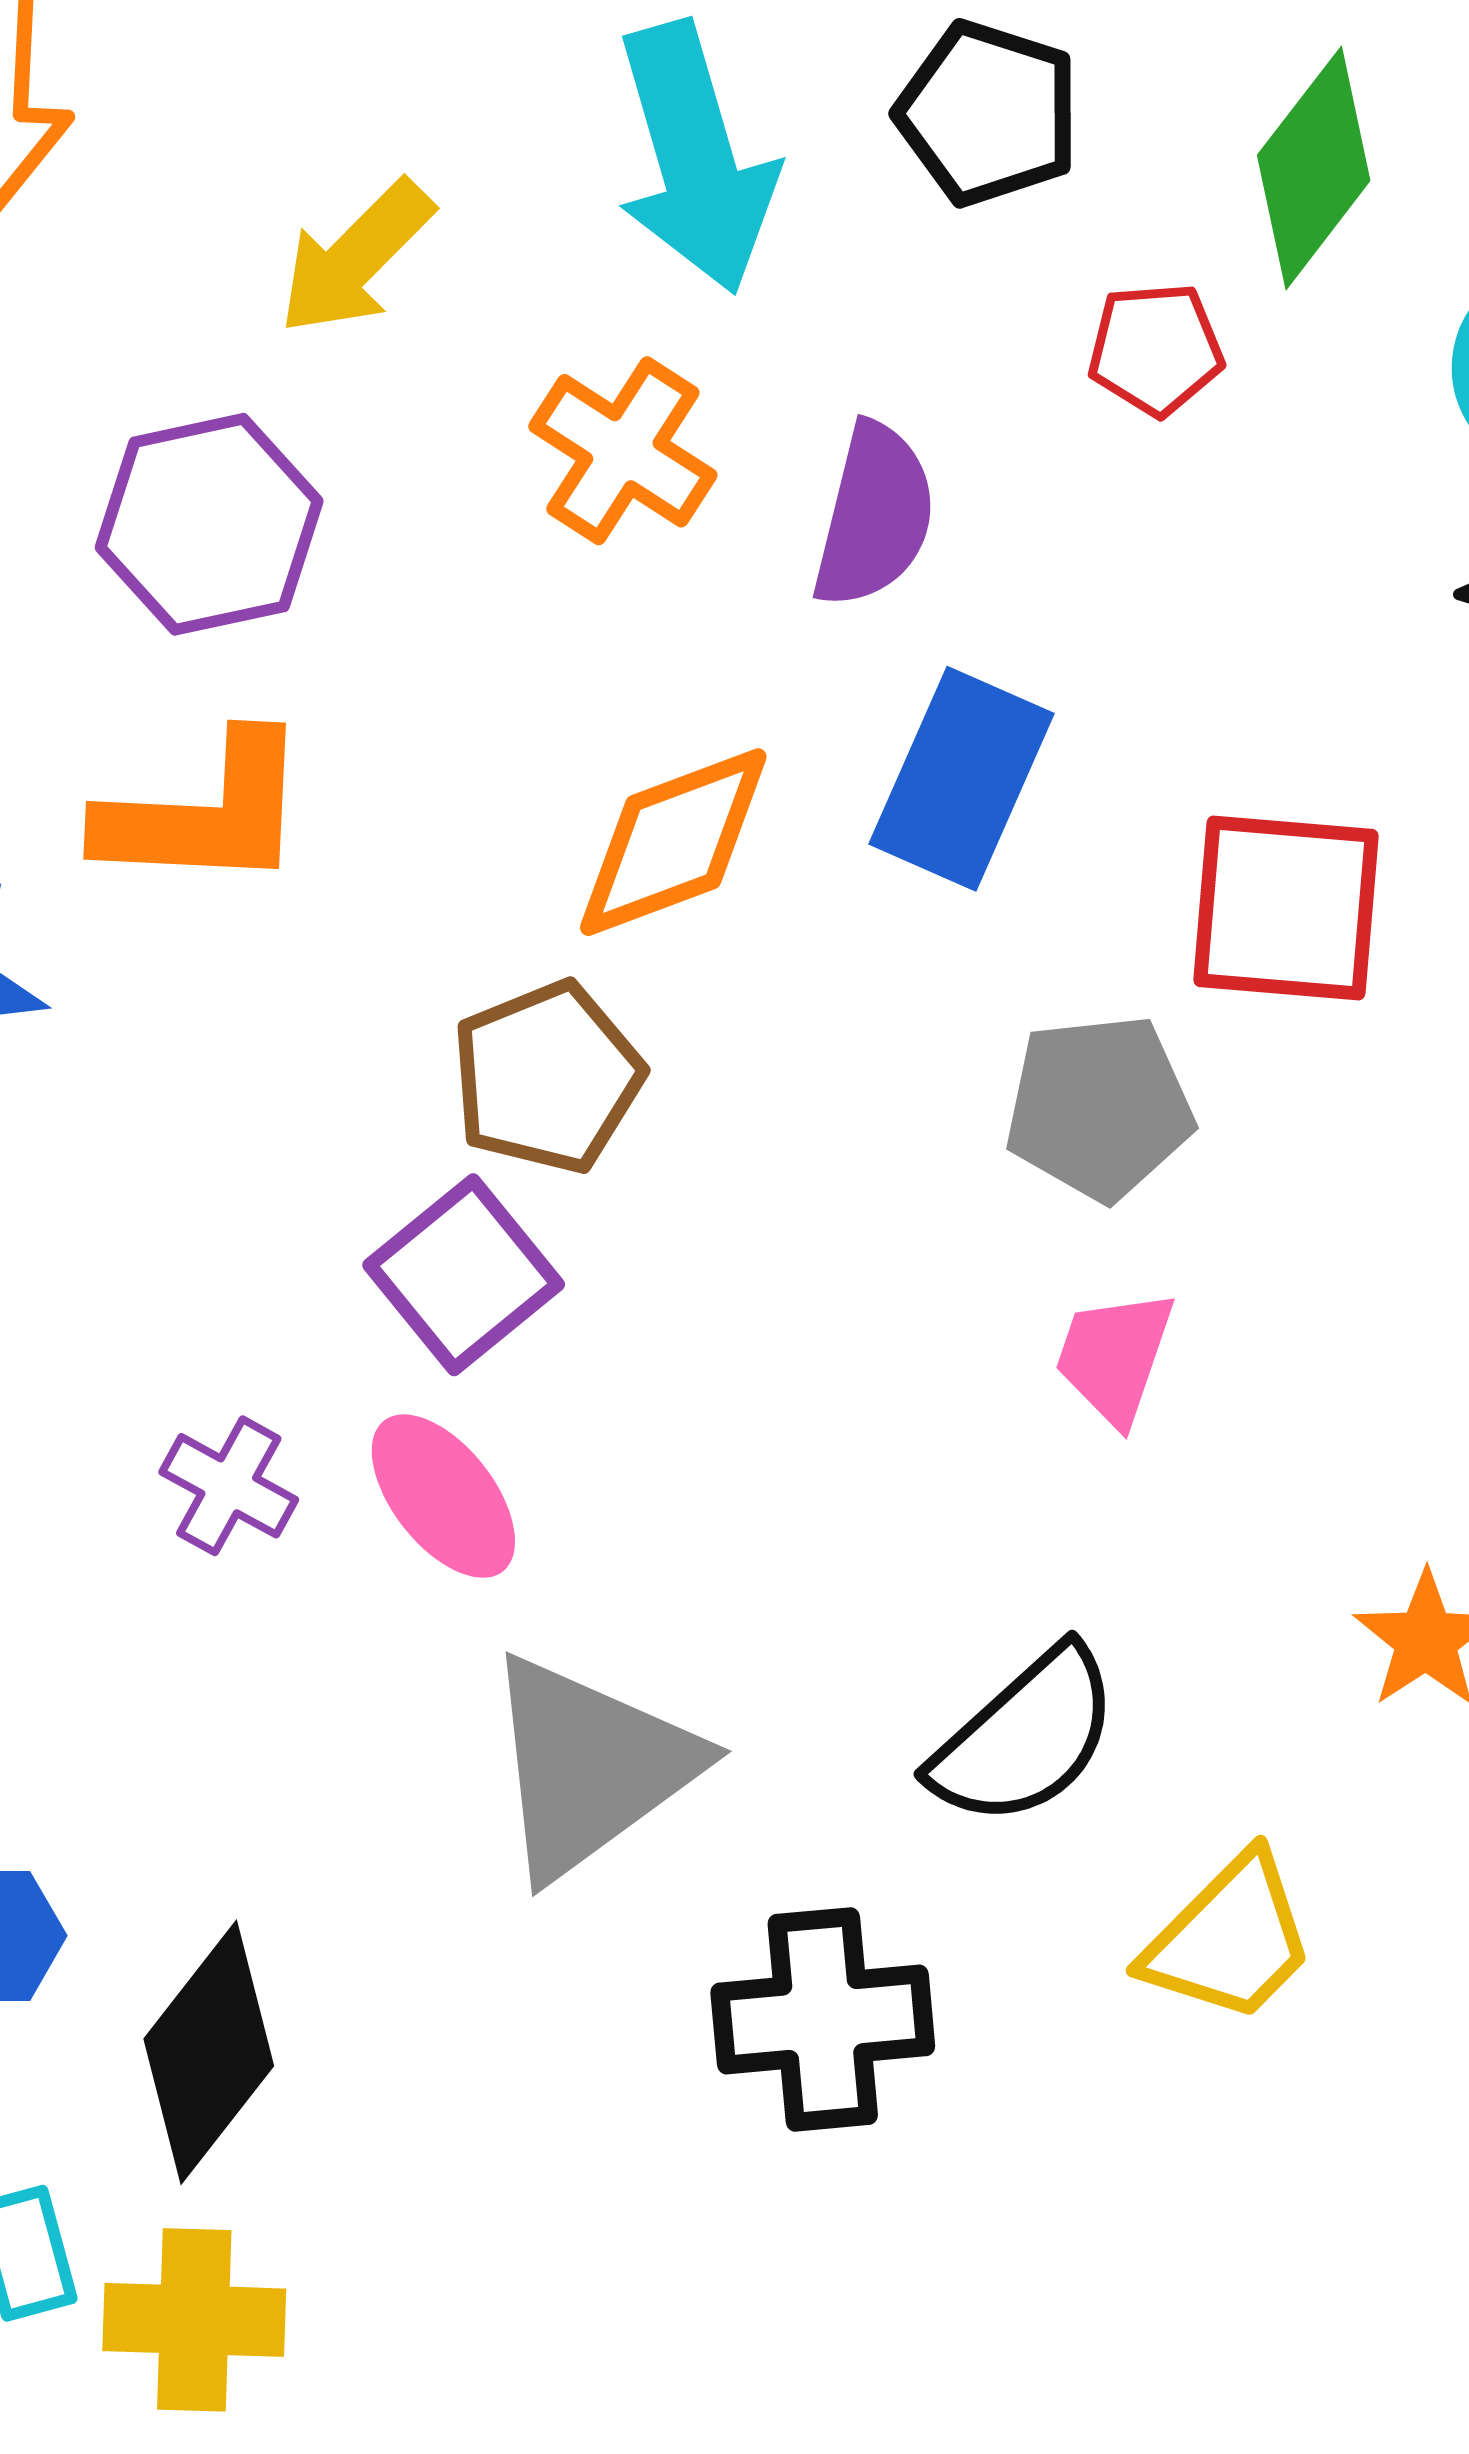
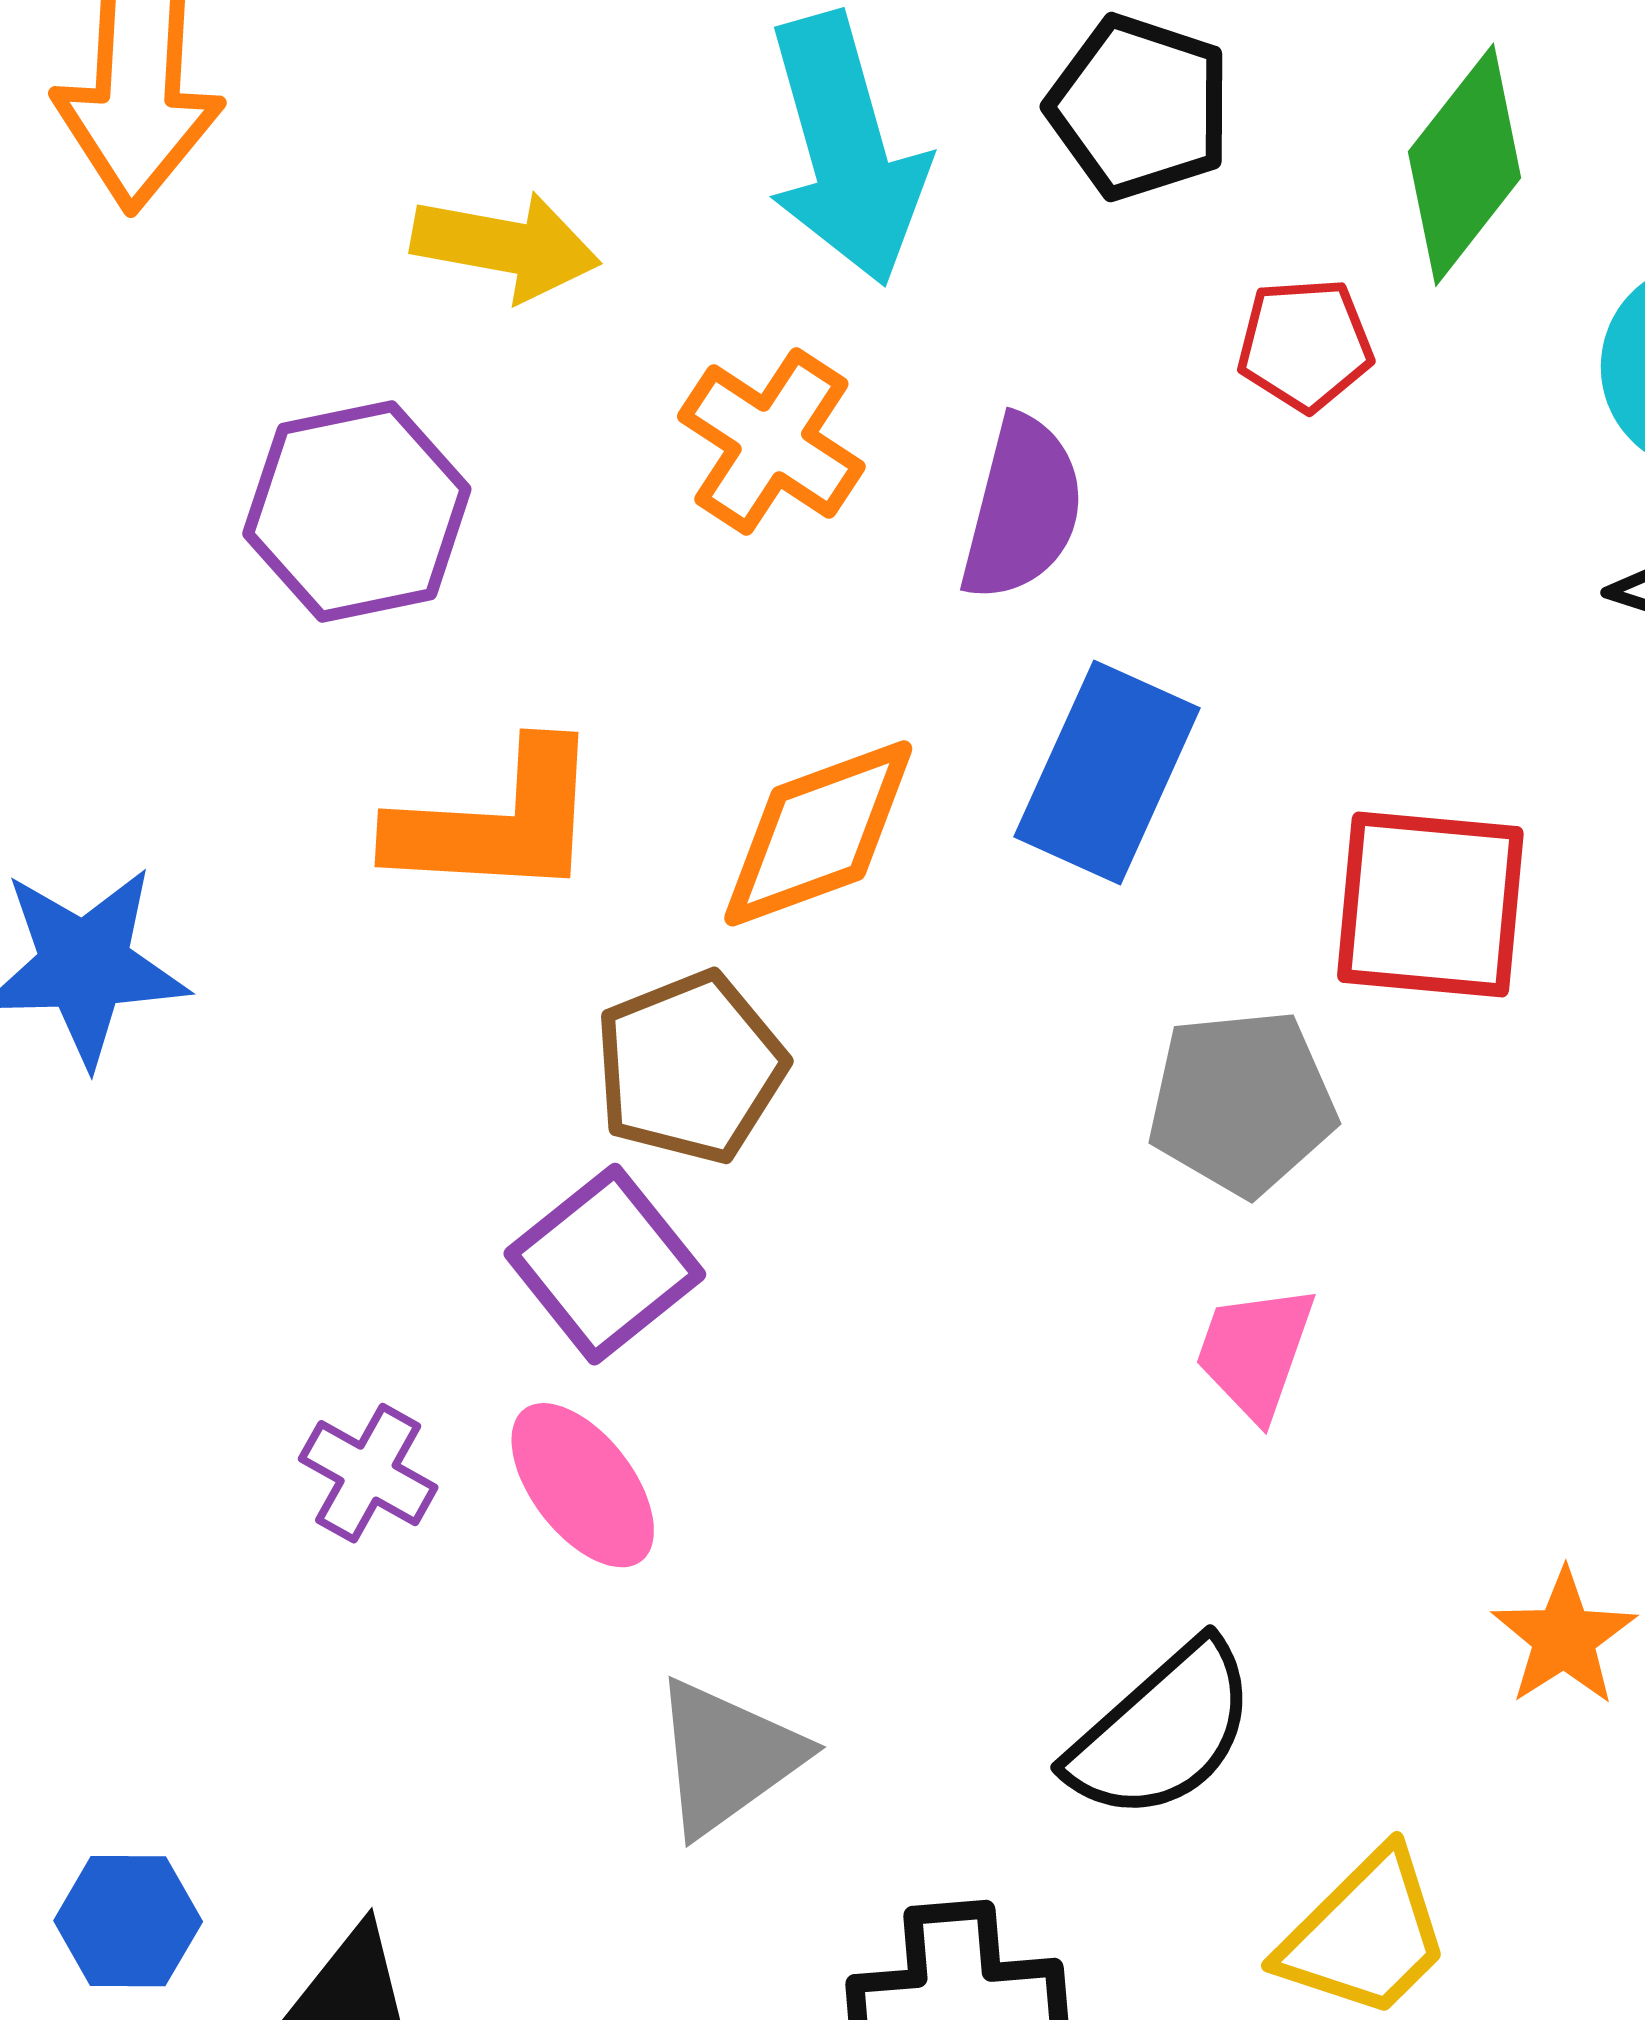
yellow arrow: (356, 258) -> (506, 246), turned -125
orange L-shape: (205, 813) -> (497, 822), moved
gray triangle: (590, 1766) -> (727, 1757), size x0.7

